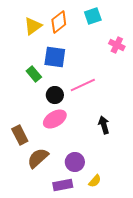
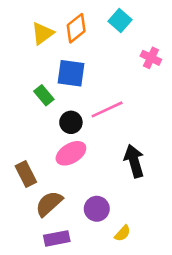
cyan square: (93, 16) -> (120, 20), turned -30
black arrow: (104, 125) -> (134, 161), size x1.4
purple rectangle: (63, 185) -> (57, 238), moved

